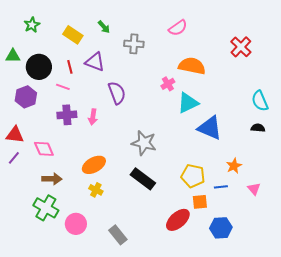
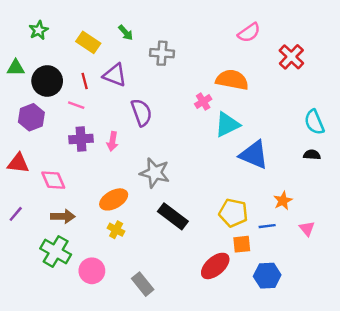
pink semicircle: (178, 28) -> (249, 33), moved
gray star: (144, 143) -> (155, 173), moved
purple line: (14, 158) -> (16, 214), moved

